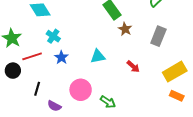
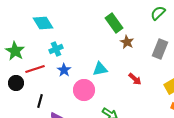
cyan cross: (53, 36) -> (56, 49), turned 32
pink circle: (81, 90) -> (84, 90), moved

